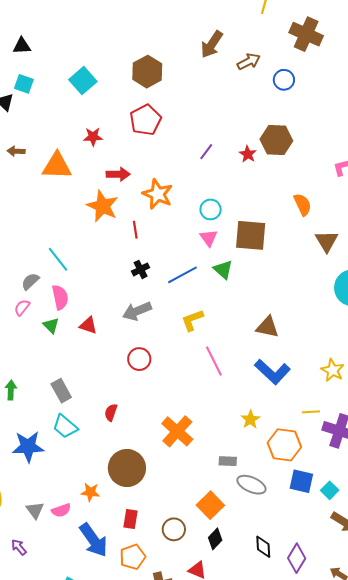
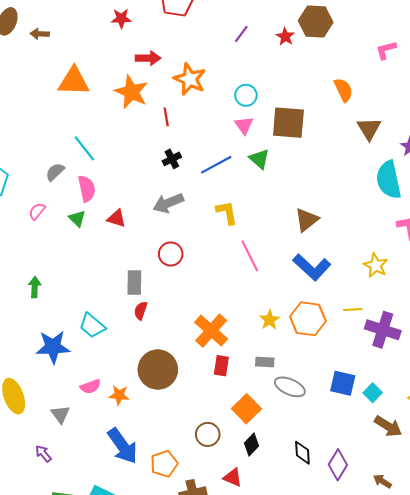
orange triangle: (57, 166) -> (74, 81), moved
pink semicircle: (22, 307) -> (37, 211), moved
yellow L-shape: (192, 320) -> (227, 213), turned 100
brown triangle: (268, 327) -> (307, 220), turned -50
gray rectangle: (61, 391) -> (134, 283), moved, turned 30
yellow star: (250, 419) -> (270, 320), moved
orange hexagon: (284, 445) -> (308, 319), moved
pink semicircle: (61, 510) -> (90, 387), moved
red rectangle: (130, 519) -> (221, 366), moved

